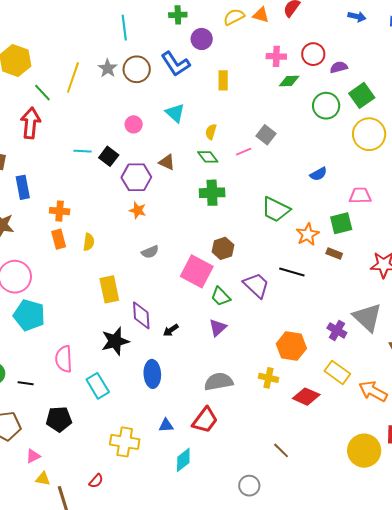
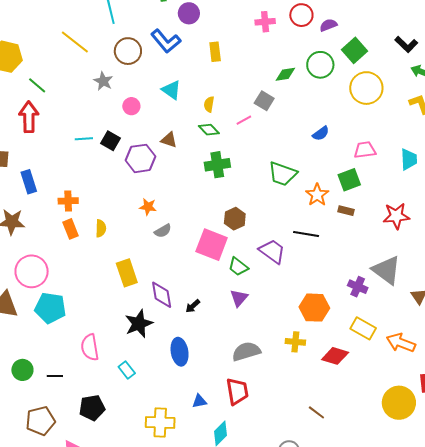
gray star: (108, 68) -> (103, 81), moved
yellow line: (73, 78) -> (75, 42), moved, turned -64
green diamond: (289, 81) -> (285, 74), moved
orange star: (138, 210) -> (148, 207), moved
cyan rectangle: (98, 386) -> (127, 370), size x0.7
red trapezoid: (205, 420) -> (237, 391), turned -40

